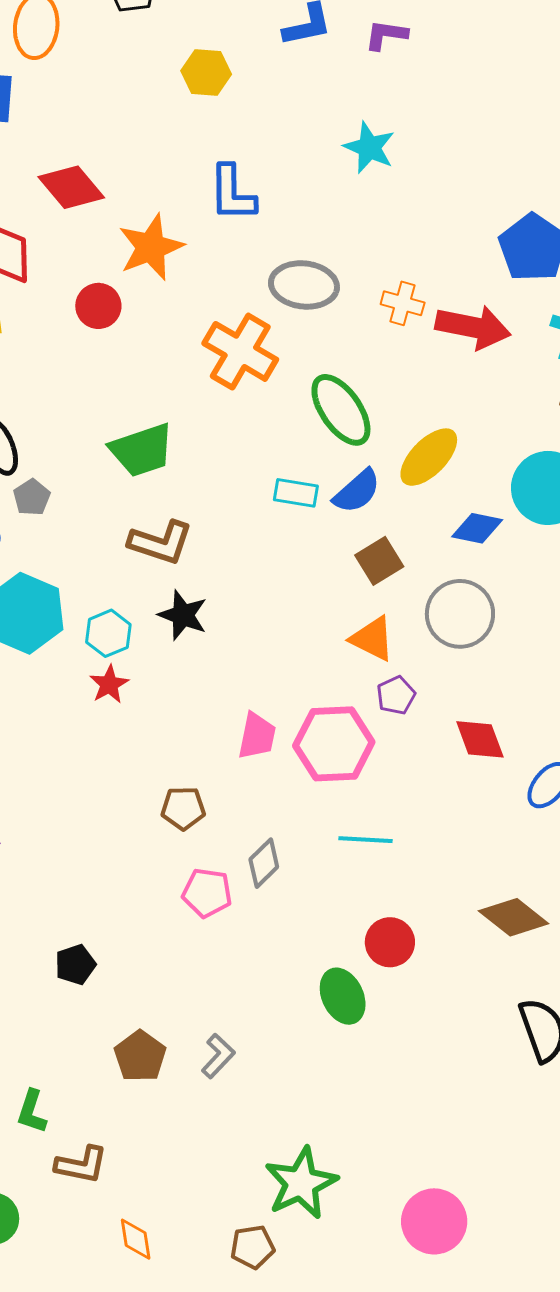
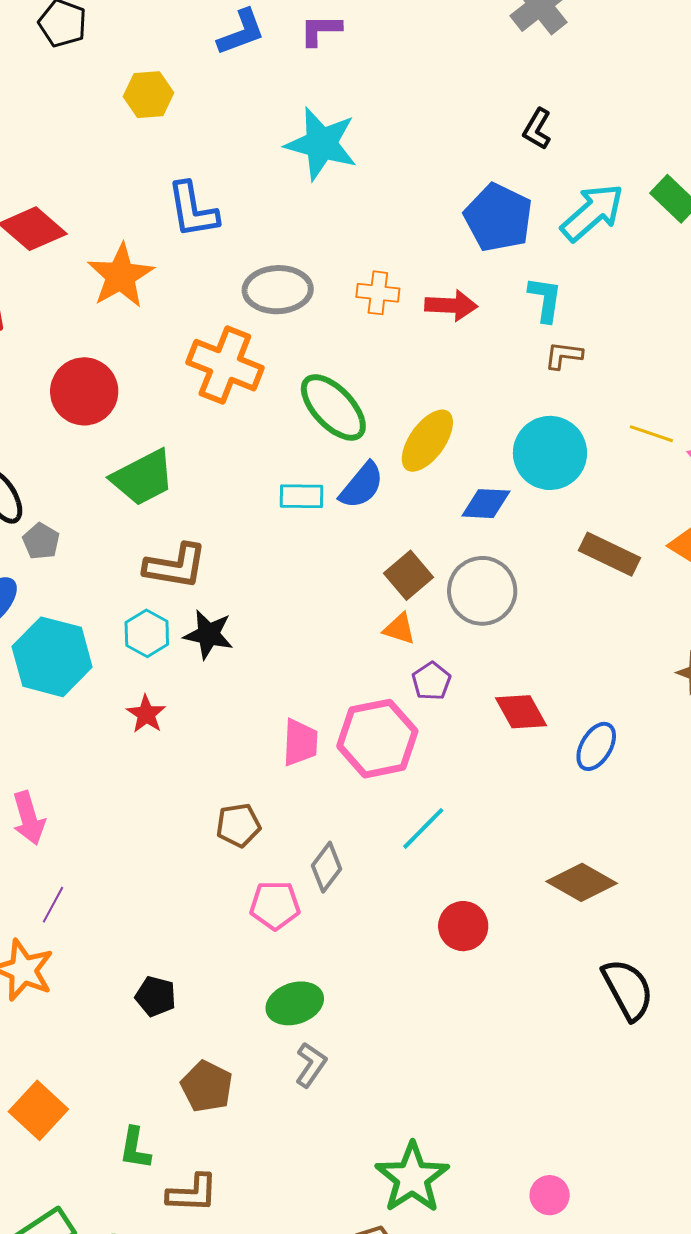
cyan star: (369, 148) -> (321, 144), size x1.4
red circle: (98, 306) -> (84, 391), moved, size x1.5
red arrow: (473, 327) -> (451, 305), size x0.7
brown square: (379, 561) -> (409, 575), moved
cyan hexagon: (108, 633) -> (147, 633), moved
orange triangle: (372, 639) -> (399, 629), size x0.7
cyan line: (365, 840) -> (423, 828), turned -40
black pentagon: (75, 965) -> (156, 996), turned -30
green ellipse: (343, 996) -> (295, 1003), moved, turned -74
brown pentagon: (140, 1056) -> (207, 1086), moved
pink circle: (434, 1221) -> (550, 1195), size x0.6

